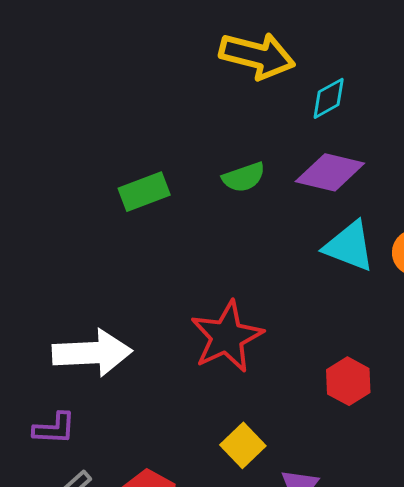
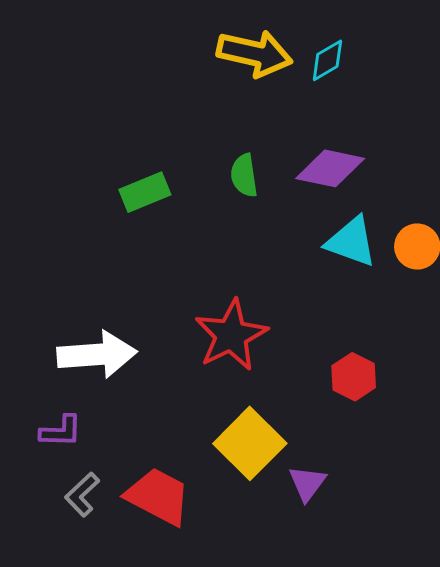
cyan diamond: (329, 98) -> (327, 60), moved
green semicircle: (244, 177) -> (244, 175), turned 102
yellow square: (243, 445) -> (250, 443), size x1.6

